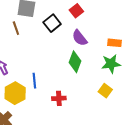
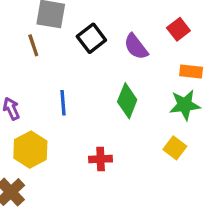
red square: (76, 11) -> (178, 29), moved
purple semicircle: (80, 38) -> (136, 47), moved
blue line: (34, 81) -> (63, 103), moved

